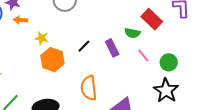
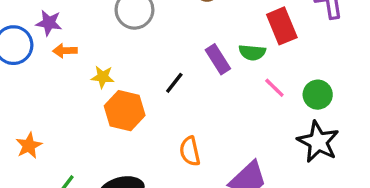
red rectangle: (152, 19) -> (282, 26), turned 30
purple rectangle: (112, 48) -> (218, 59), moved
orange semicircle: (89, 88) -> (190, 151), size x0.7

